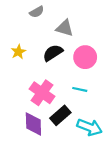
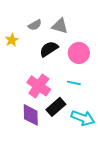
gray semicircle: (37, 12) -> (35, 25), moved
yellow star: (18, 52) -> (12, 40), moved

